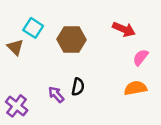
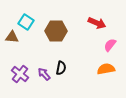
brown triangle: (15, 47) -> (12, 37), turned -40
purple cross: (17, 106) -> (20, 74), moved

